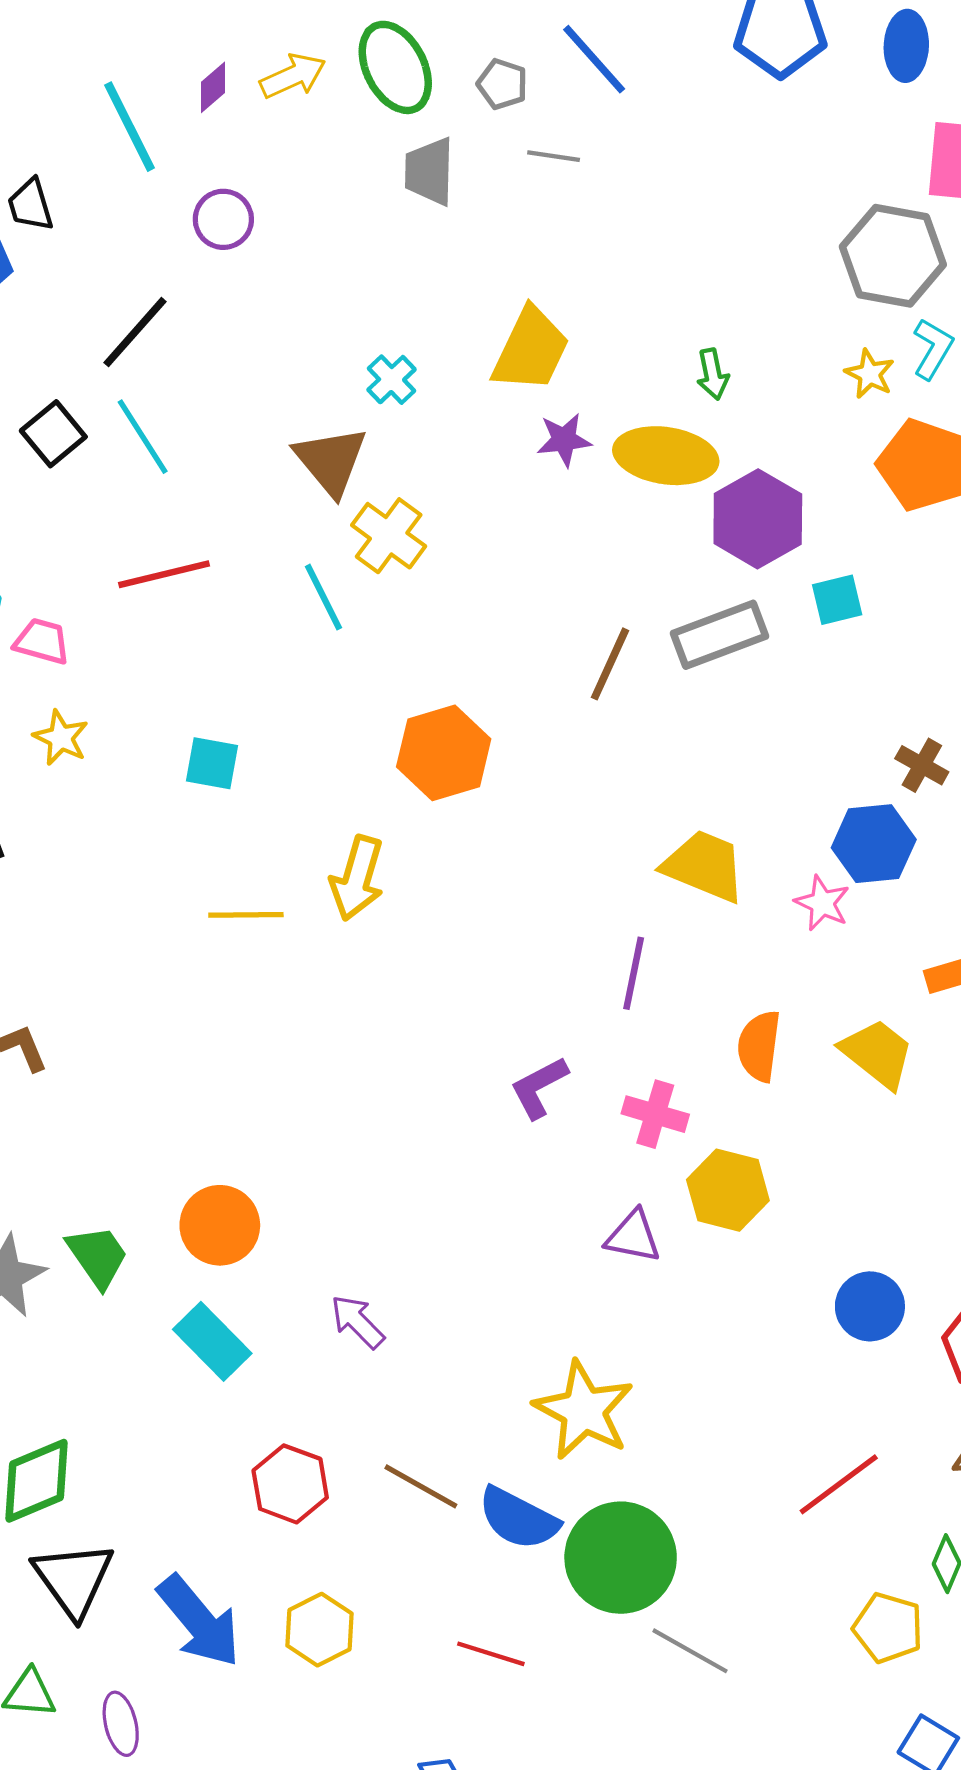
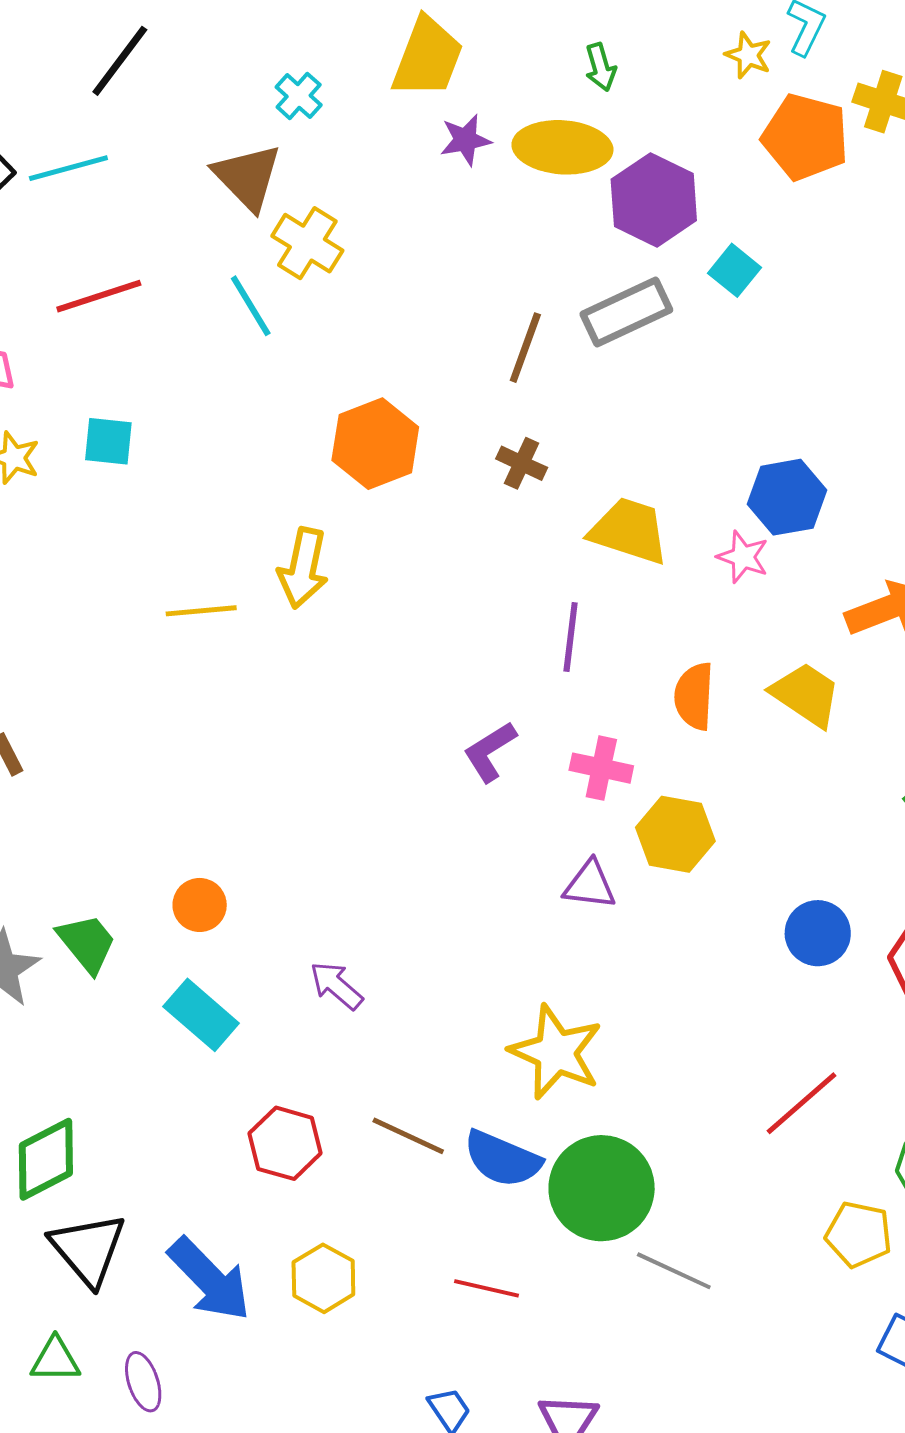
black line: (135, 332) -> (120, 61), moved
cyan line: (143, 437) -> (68, 168), turned -68
cyan square: (837, 600) -> (735, 270), turned -33
cyan square: (212, 763) -> (108, 441), moved
brown cross: (922, 765) -> (522, 463), moved
orange circle: (220, 1225) -> (200, 905), size x0.7

